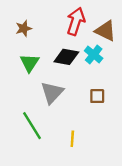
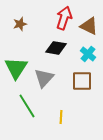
cyan cross: (94, 55) -> (88, 54), moved
green triangle: (30, 63) -> (16, 68), moved, size x1.4
brown square: (97, 96) -> (82, 81), size x1.5

